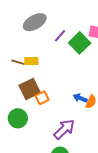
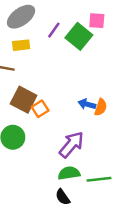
yellow rectangle: (31, 61) -> (21, 45), moved
brown square: (30, 89) -> (24, 100), turned -30

